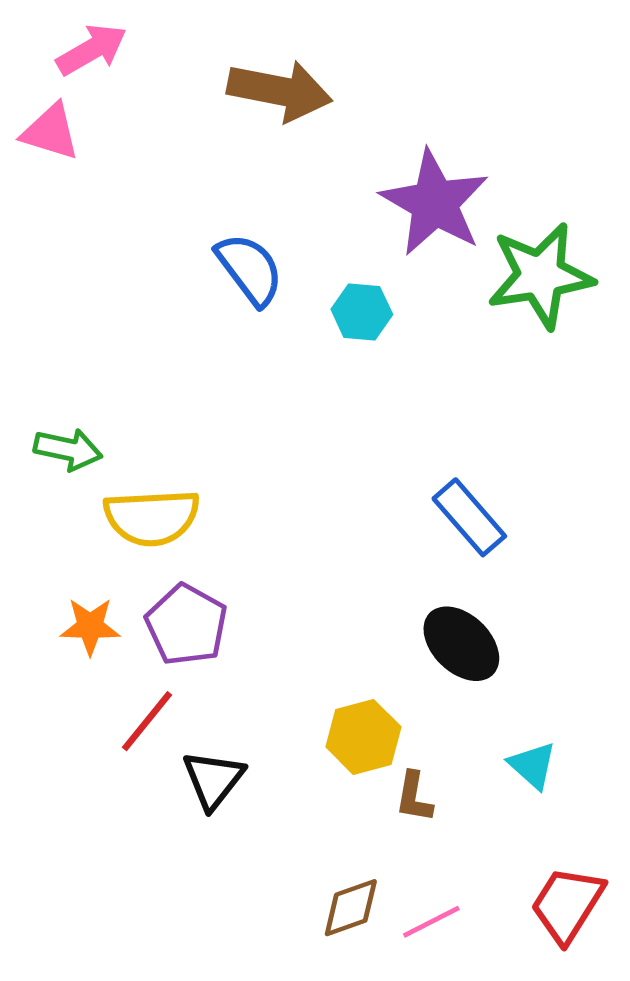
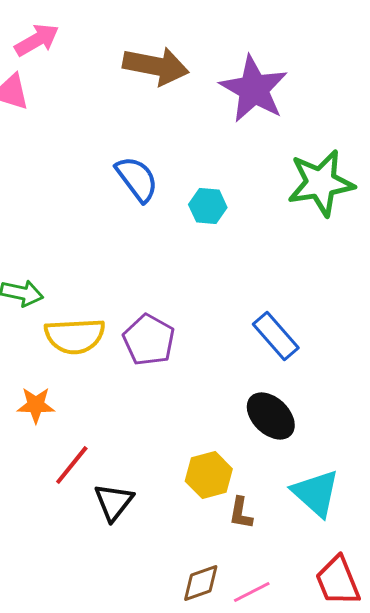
purple star: (435, 203) -> (254, 89), moved
purple pentagon: (186, 625) -> (149, 340), moved
cyan triangle: (533, 765) -> (316, 493), size x1.6
red trapezoid: (567, 904) -> (338, 581), turned -54

